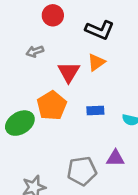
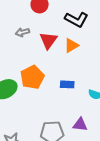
red triangle: (69, 72) -> (48, 40), moved

